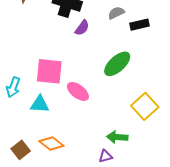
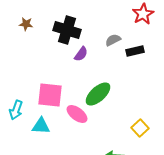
green ellipse: (117, 64) -> (98, 94), moved
yellow square: (145, 106) -> (140, 128), size x0.7

